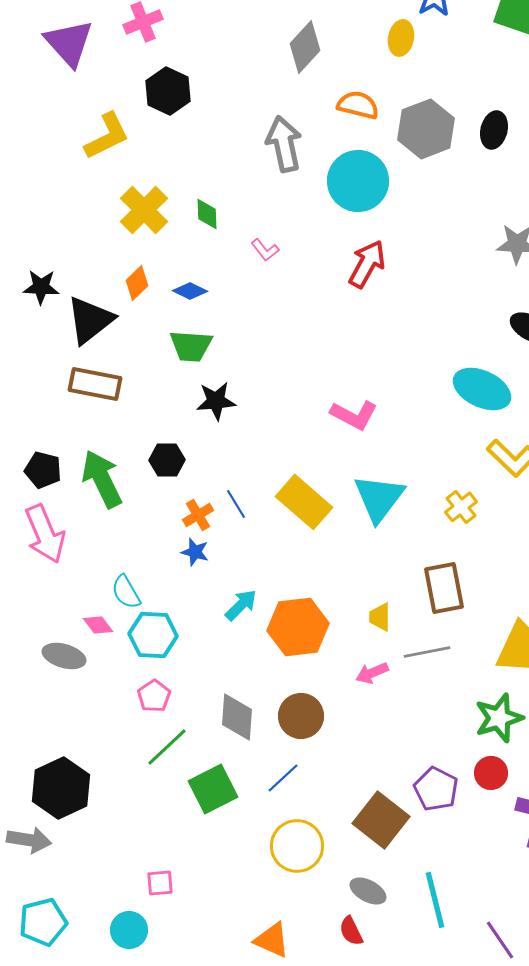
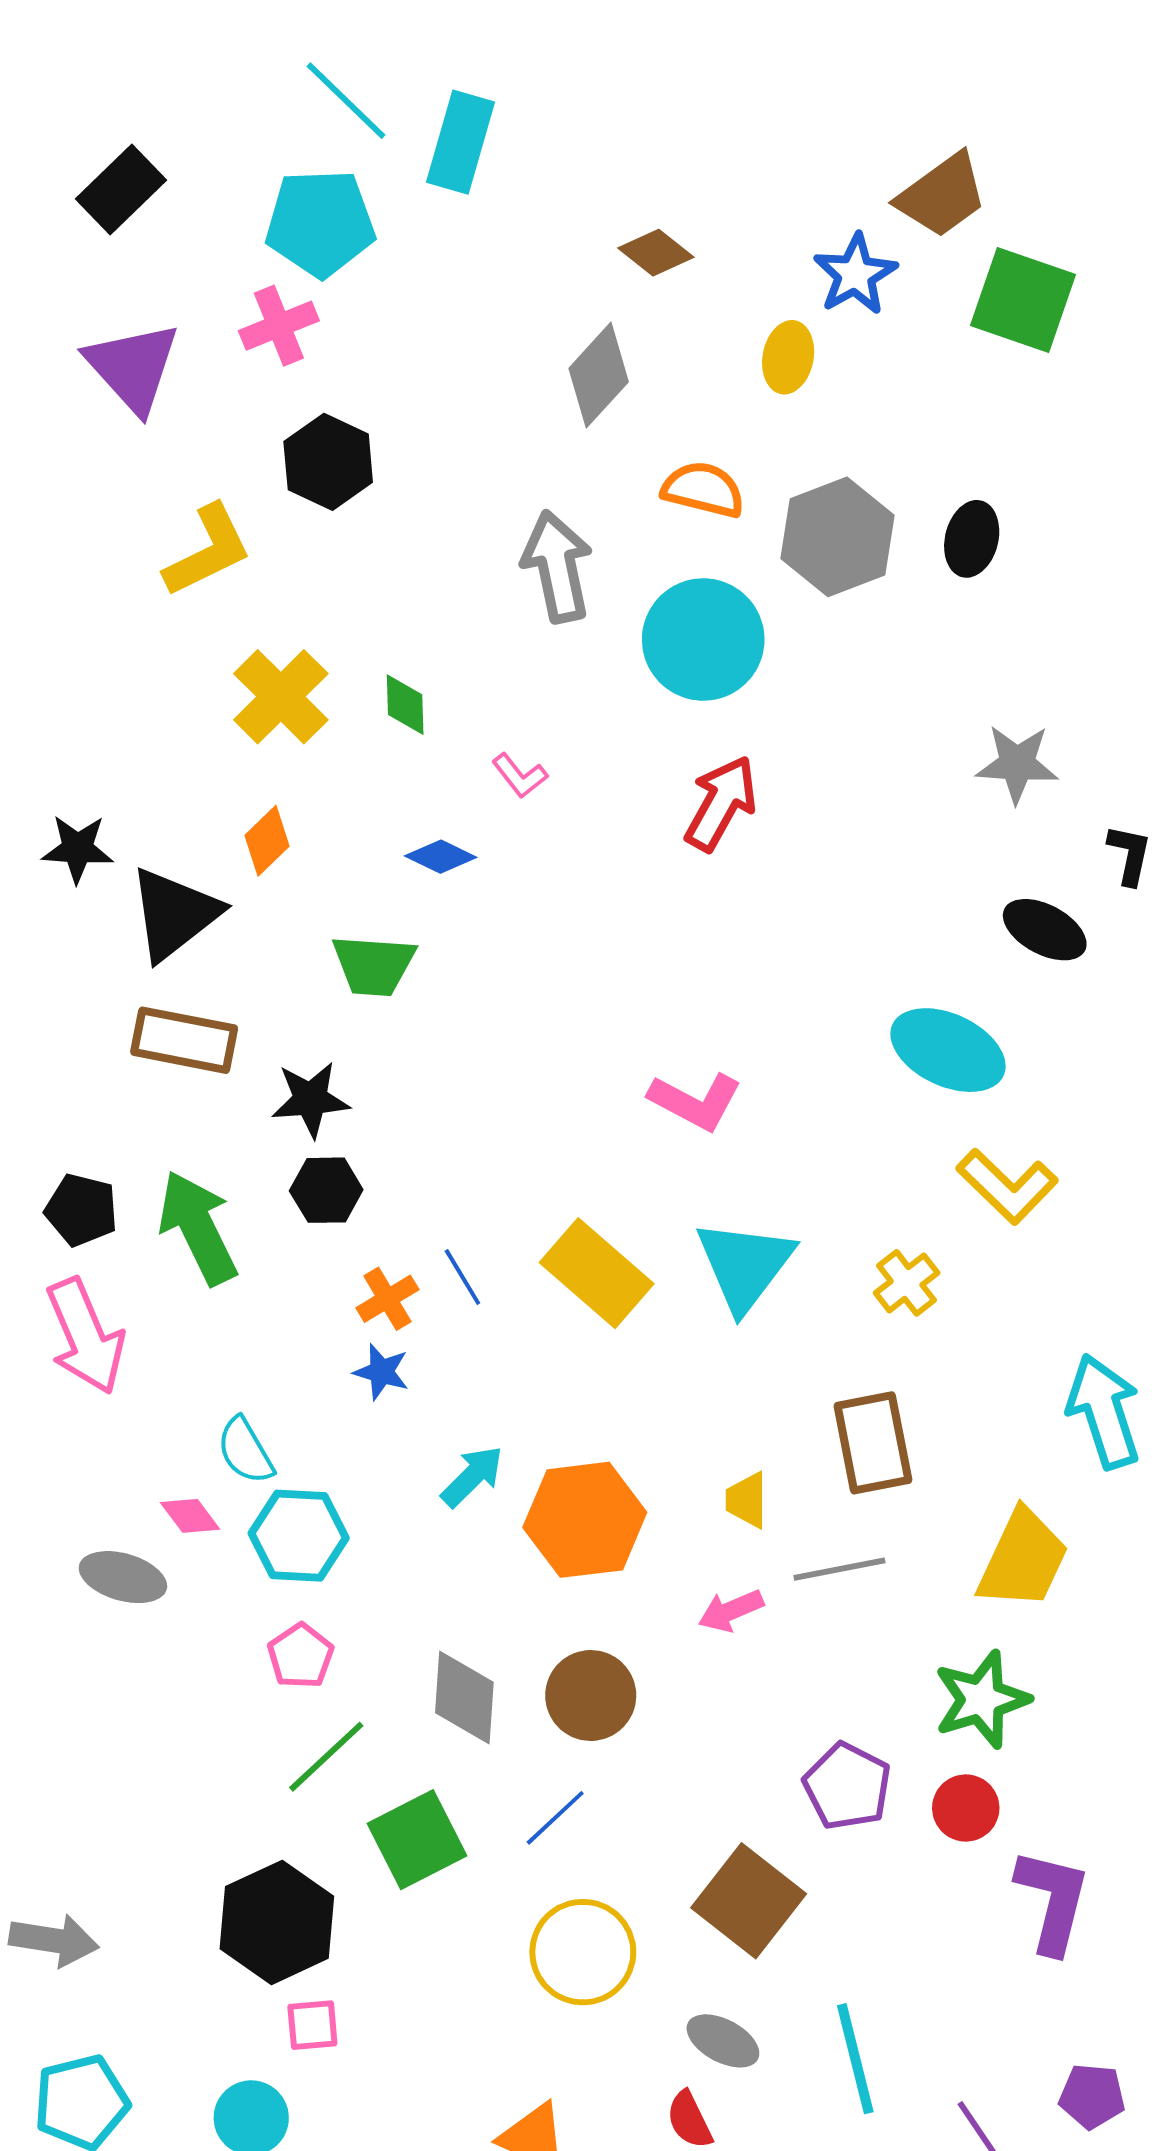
blue diamond: (190, 291) -> (441, 857), moved
black star: (216, 401) -> (310, 1099), moved
black hexagon: (61, 788) -> (277, 1922), moved
purple pentagon: (436, 789) -> (847, 1786), moved

